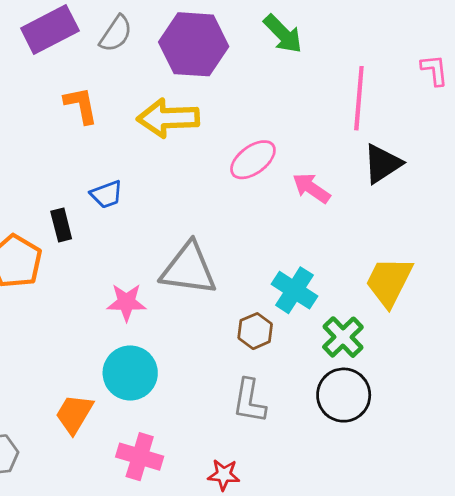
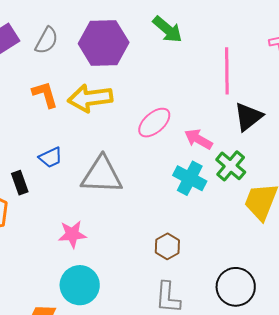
orange L-shape: (81, 105) -> (45, 94), moved
gray triangle: (189, 269) -> (102, 175), moved
cyan cross: (294, 290) -> (190, 178), moved
green cross: (343, 337) -> (231, 166), moved

